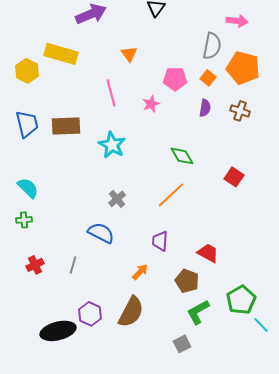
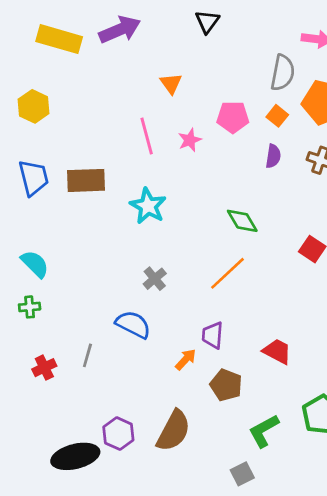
yellow rectangle: (61, 54) -> (59, 39), moved
pink star: (151, 104) -> (190, 140), moved
gray line: (73, 265) -> (87, 355), moved
orange arrow: (140, 272) -> (186, 359), moved
brown pentagon: (187, 281) -> (226, 385), moved

